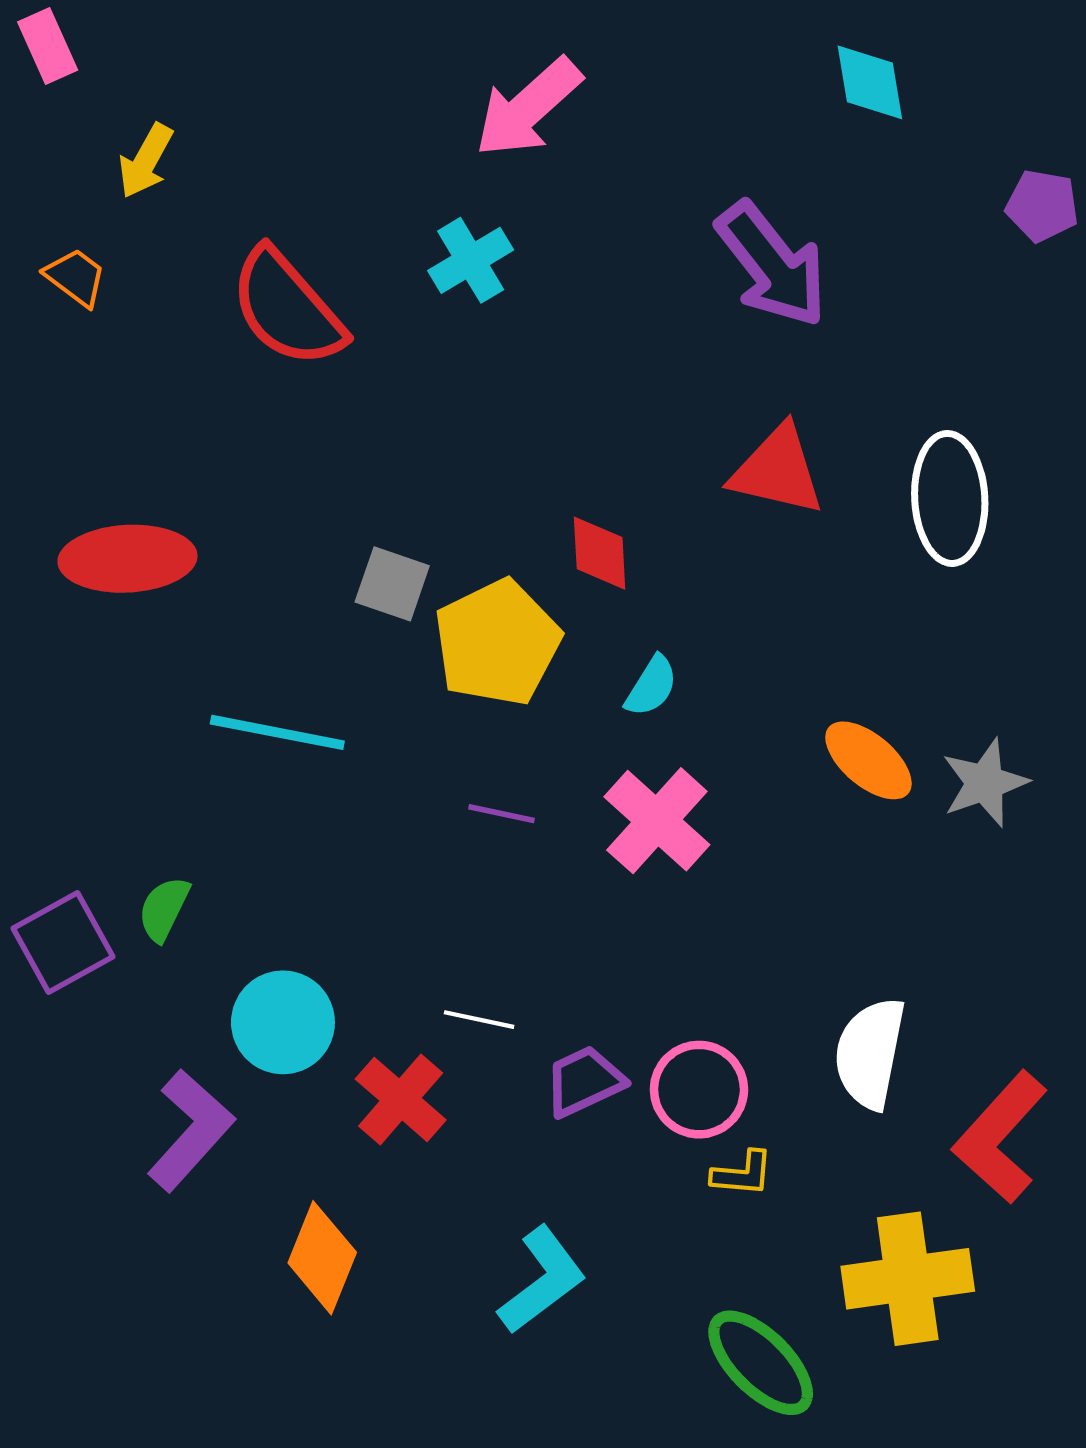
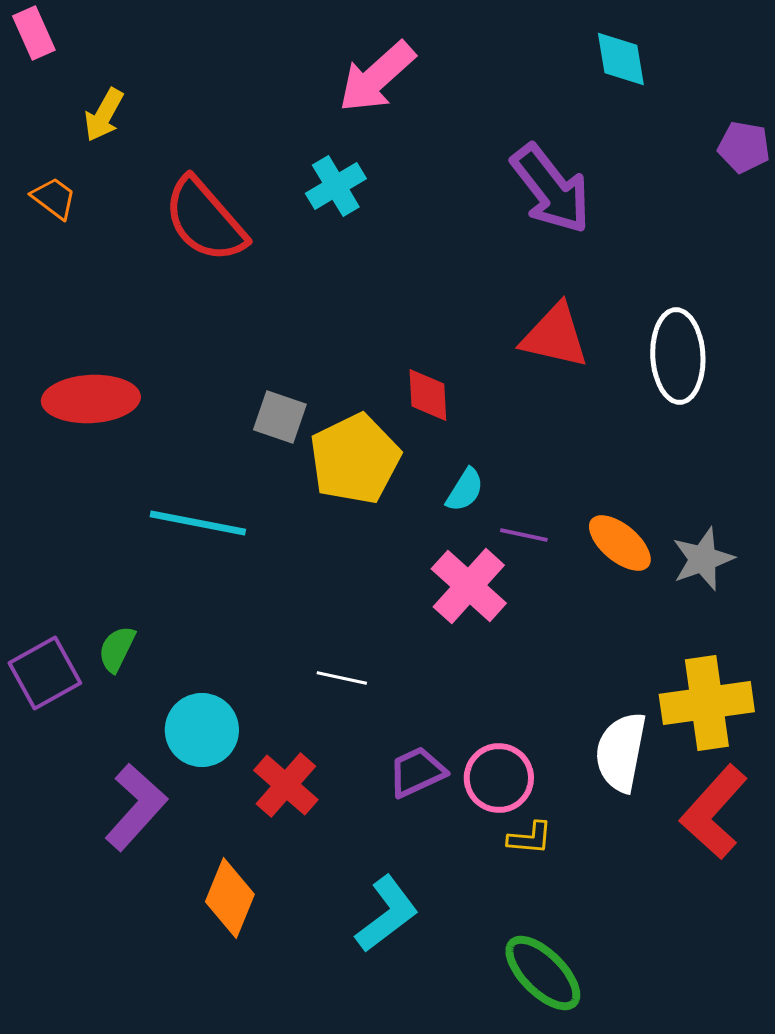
purple line: (501, 814) -> (524, 535), moved
white line: (479, 1020) -> (342, 678), moved
yellow cross: (908, 1279) -> (707, 703), moved

